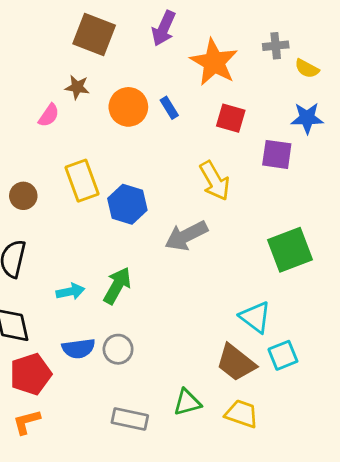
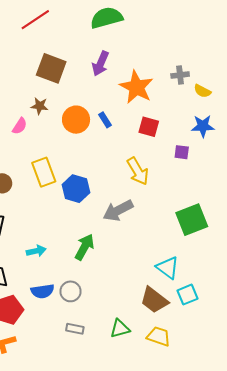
purple square: (277, 154) -> (182, 152), size x0.7
green arrow: (117, 286) -> (84, 247), moved
gray rectangle: (130, 419) -> (75, 329), moved, size x0.7

